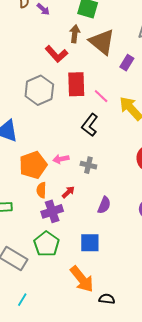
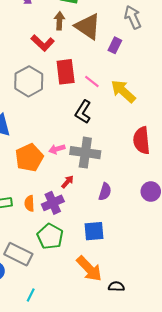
gray cross: (88, 165) -> (85, 153), size x1.8
orange semicircle: (41, 190) -> (29, 203), moved

